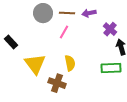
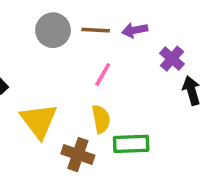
pink line: (64, 32) -> (103, 75), moved
green rectangle: (111, 68) -> (131, 144), moved

